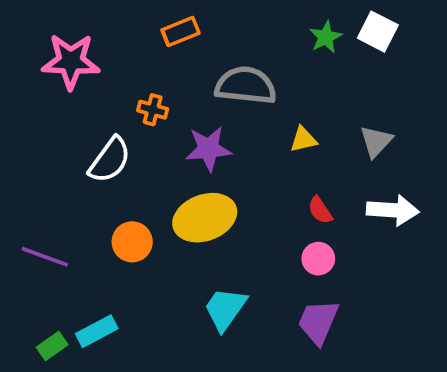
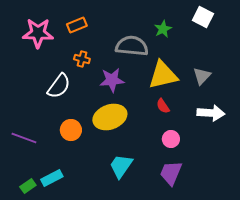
orange rectangle: (181, 32) -> (77, 25), moved
green star: (326, 37) -> (163, 29), moved
yellow triangle: (303, 139) -> (163, 75), size x2.0
red semicircle: (320, 210) -> (163, 106), moved

